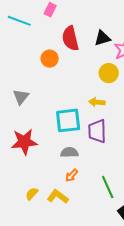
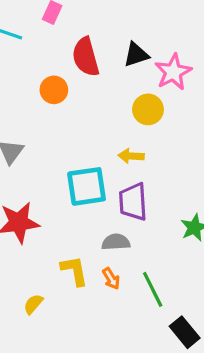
gray semicircle: (69, 152) -> (116, 242), moved
orange arrow: (72, 175) -> (111, 279), moved, turned -72
yellow L-shape: (58, 197) -> (74, 271), moved, turned 45

